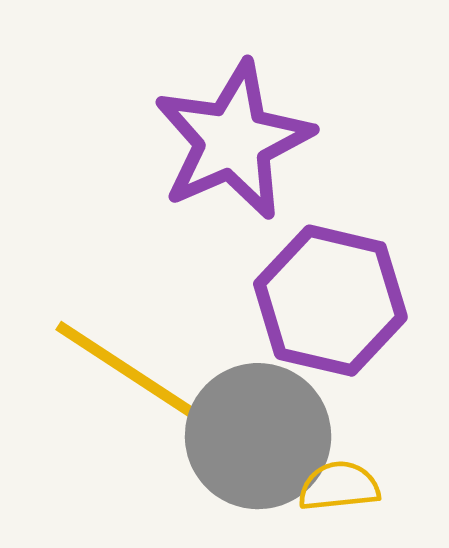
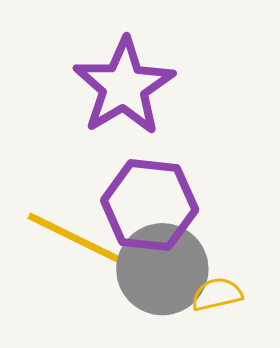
purple hexagon: (330, 301) -> (150, 205), moved

